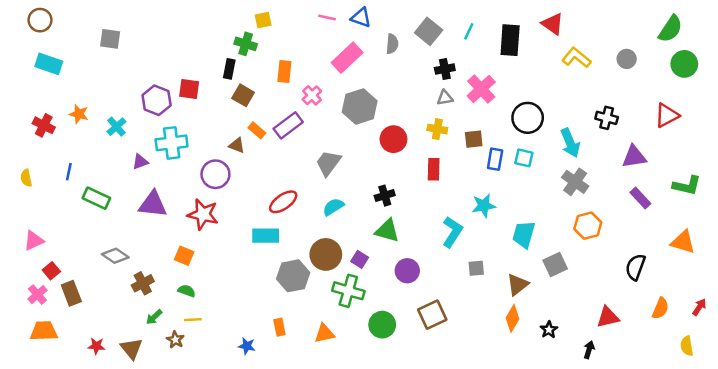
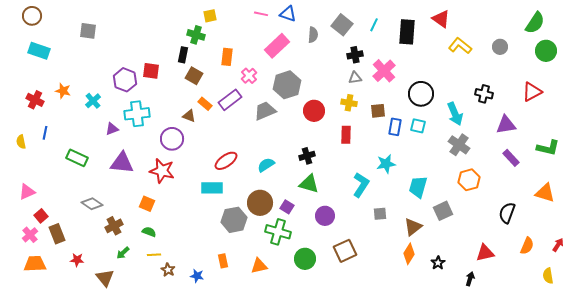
gray trapezoid: (328, 163) -> (265, 111), moved, turned 30
blue line: (69, 172) -> (45, 133), moved
brown star: (175, 340) -> (168, 270), moved
red star: (96, 346) -> (77, 260), moved

